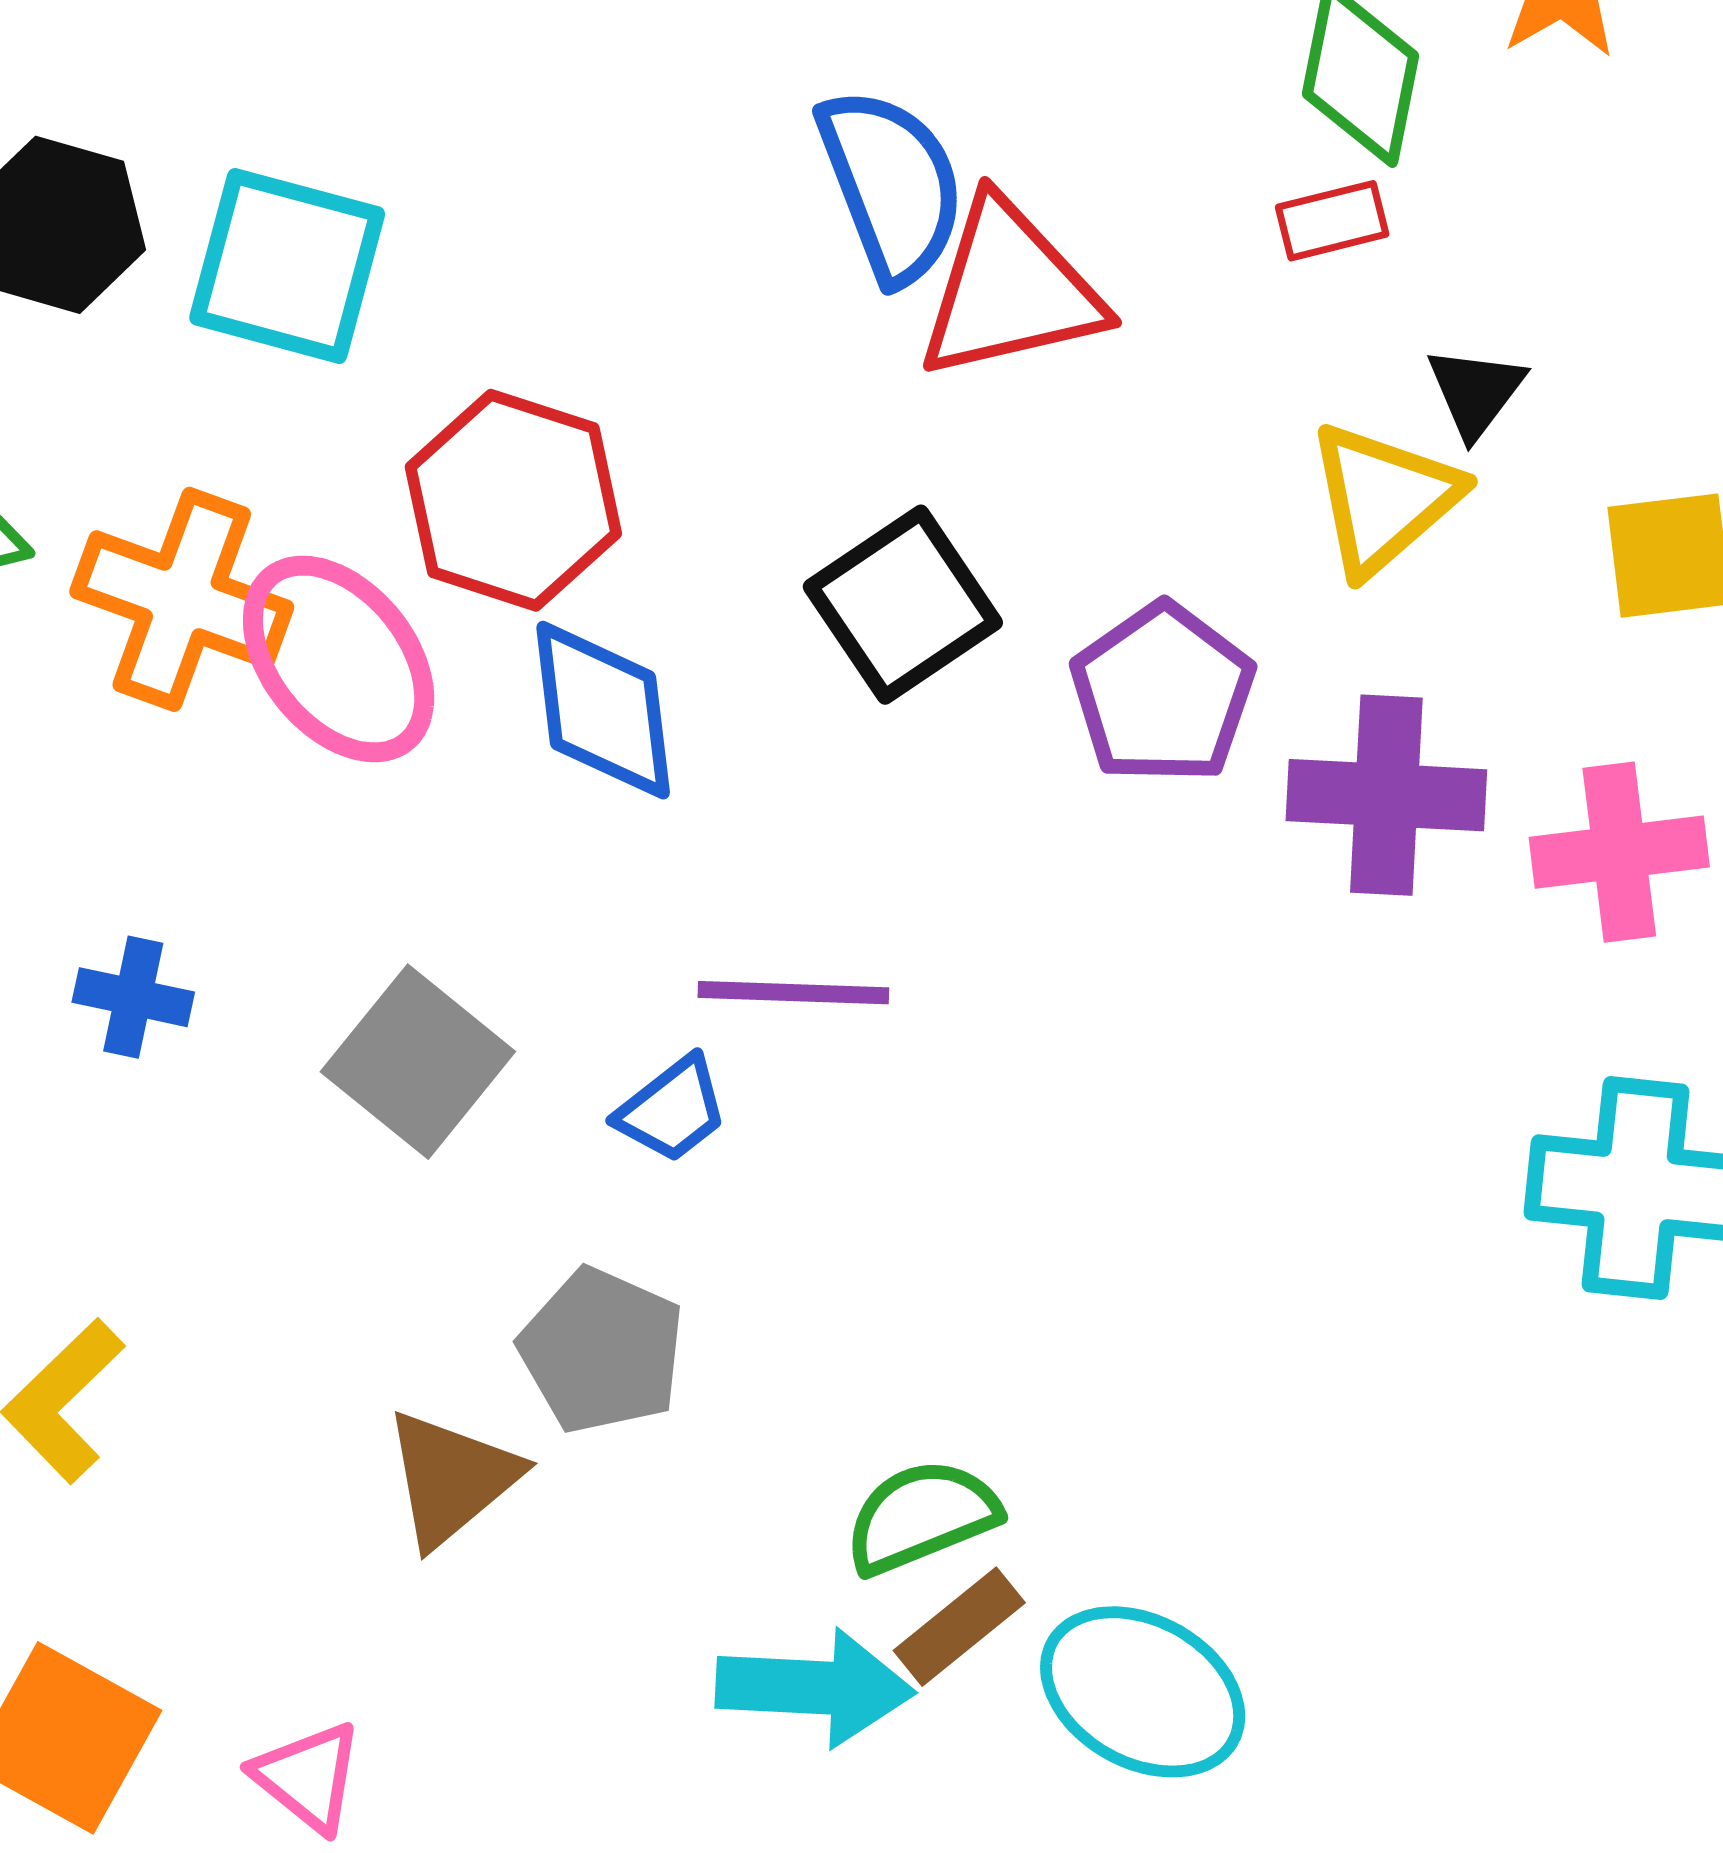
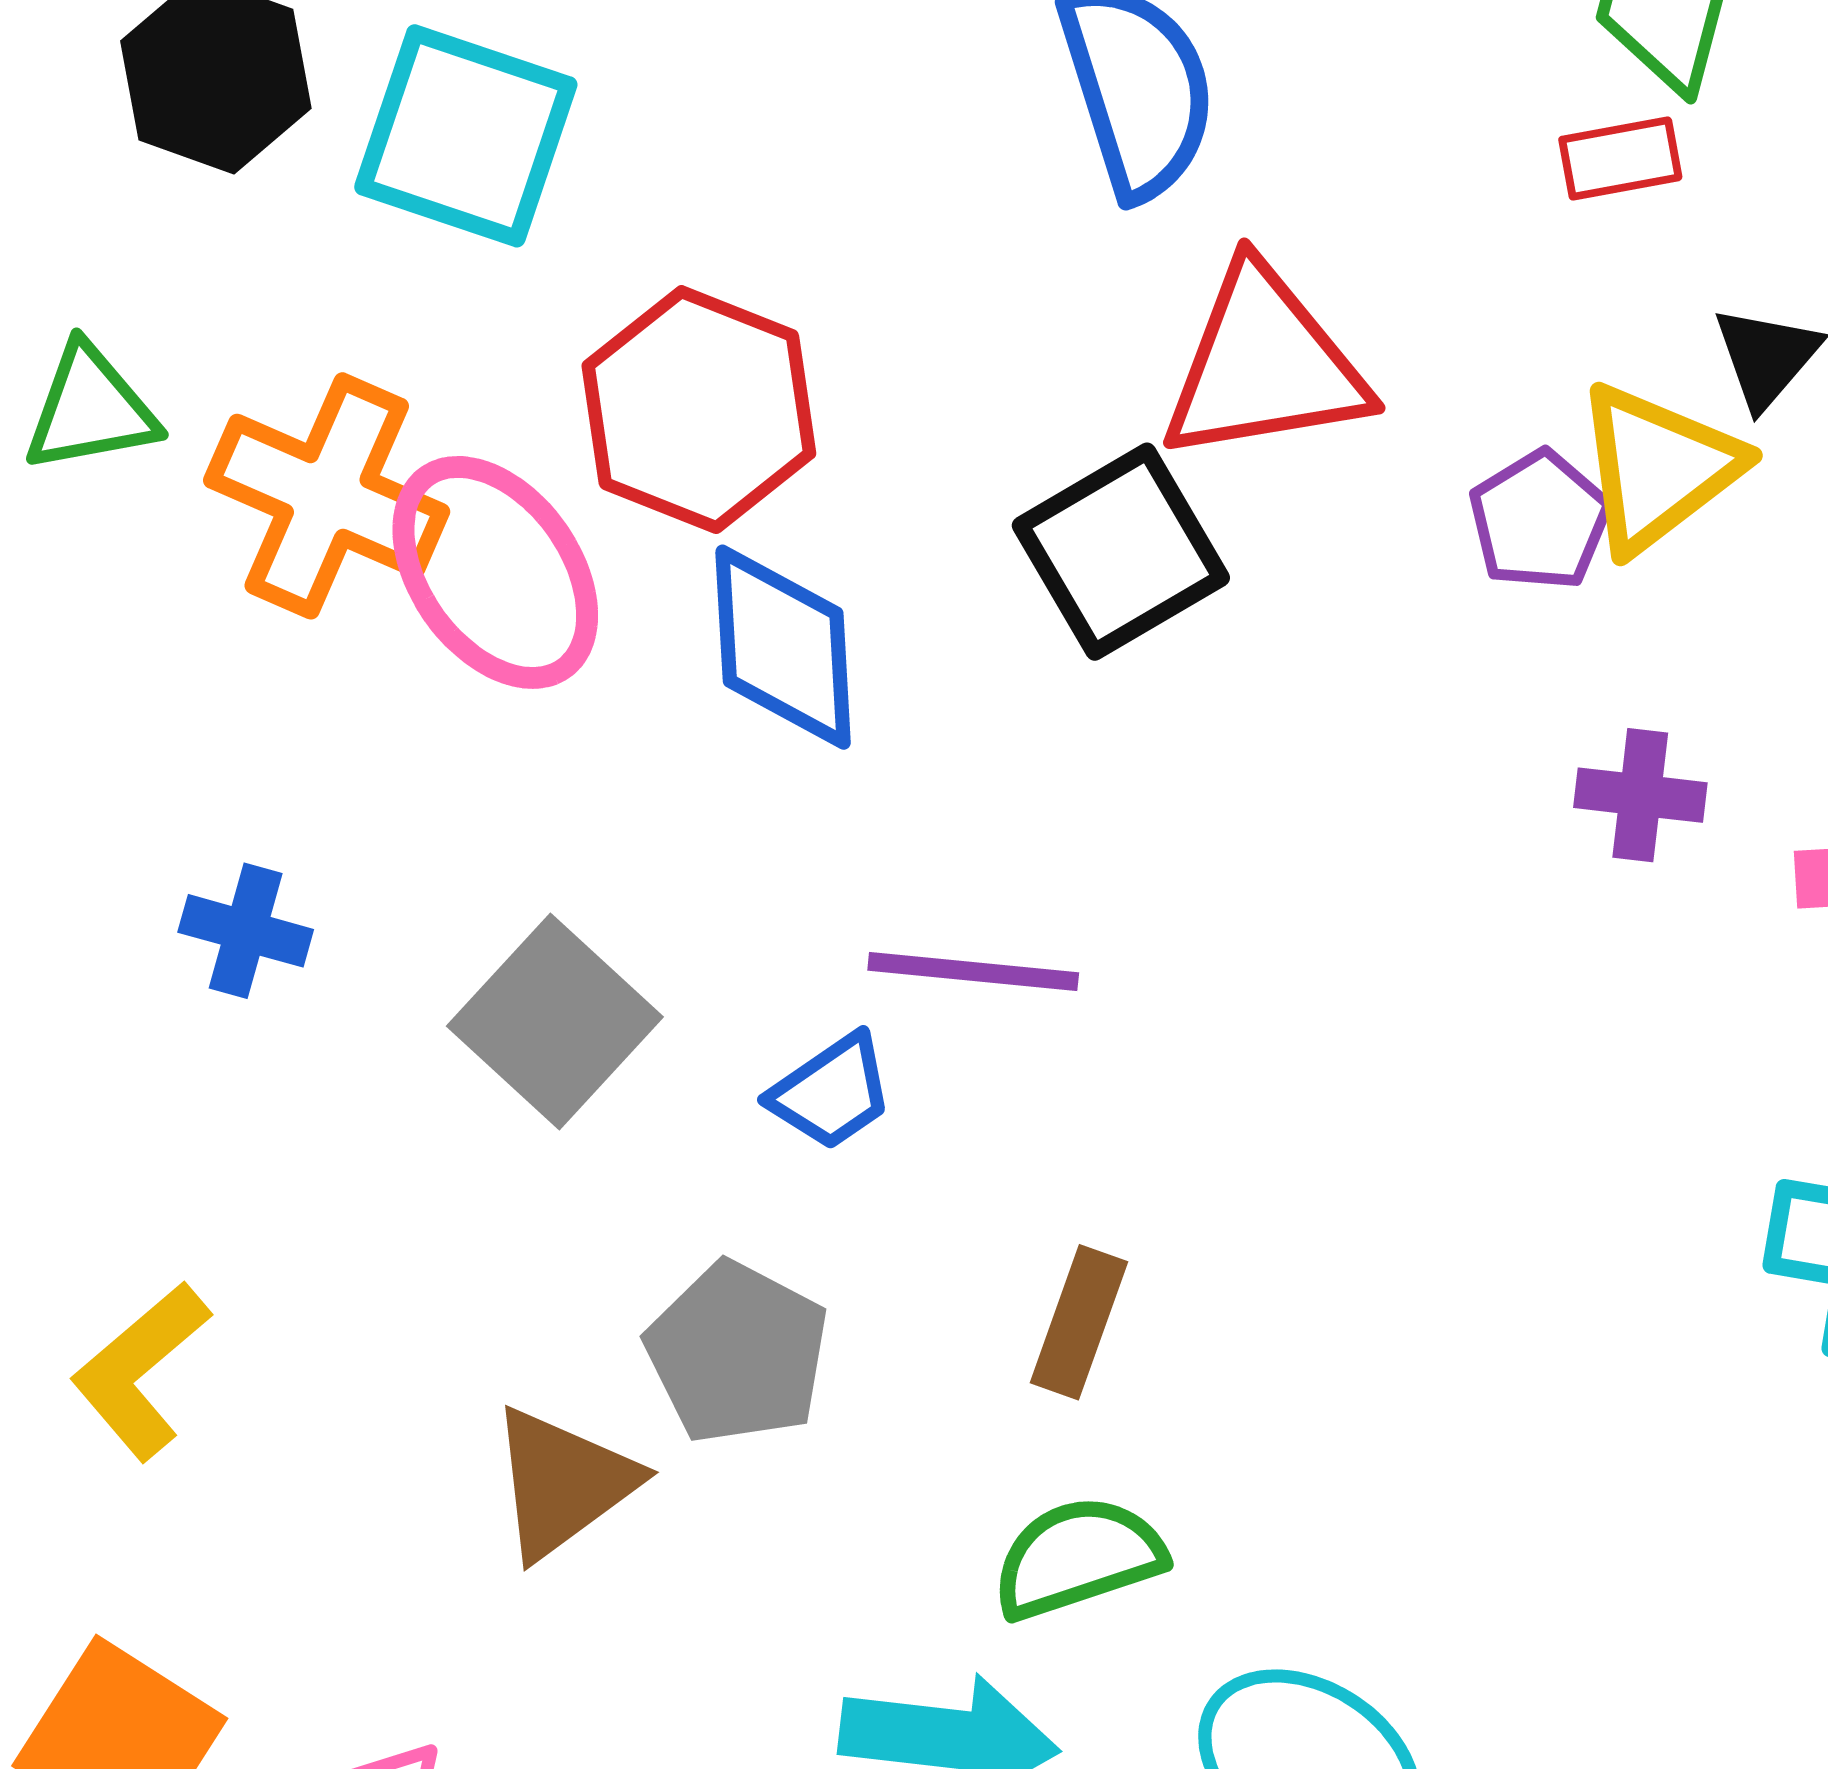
red triangle: (1010, 290) -> (1264, 365), moved
purple pentagon: (1163, 693) -> (1540, 520), moved, size x0.7
purple cross: (1386, 795) -> (1640, 795), size x0.6
brown rectangle: (959, 1627) -> (1079, 1322), moved, turned -35

